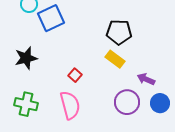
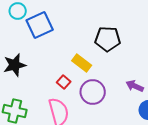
yellow rectangle: (115, 59) -> (82, 63), moved
purple circle: (127, 102) -> (93, 92), moved

